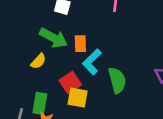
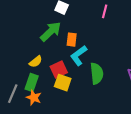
green arrow: (53, 38) -> (51, 32), turned -80
yellow semicircle: (38, 61) -> (36, 62), moved

